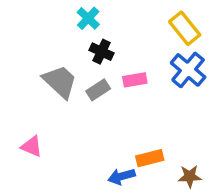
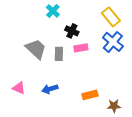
black cross: (101, 52) -> (72, 31), moved
gray rectangle: (98, 90) -> (59, 54), turned -56
blue arrow: (121, 176) -> (50, 89), moved

